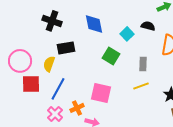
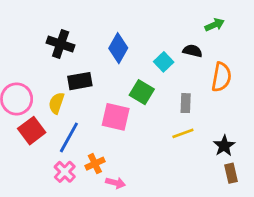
blue diamond: (94, 24) -> (118, 48), turned 40
red square: (31, 84) -> (32, 131), turned -36
pink square: (101, 93) -> (116, 117), moved

